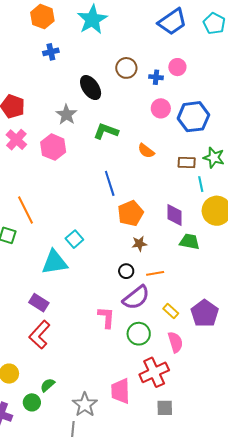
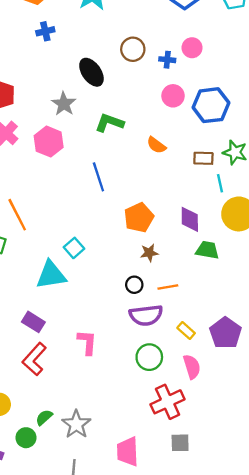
blue line: (110, 183) -> (98, 177), moved
purple semicircle: (136, 298) -> (146, 315), turned 32
pink L-shape: (106, 317) -> (87, 342), moved
pink trapezoid: (120, 391) -> (128, 452), moved
gray star: (85, 405) -> (76, 424), moved

